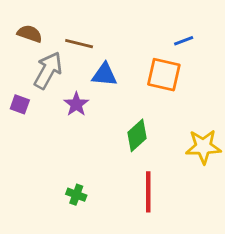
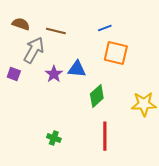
blue line: (184, 41) -> (105, 28), moved
blue triangle: (105, 75) -> (77, 69), moved

